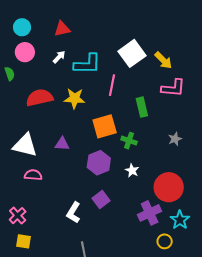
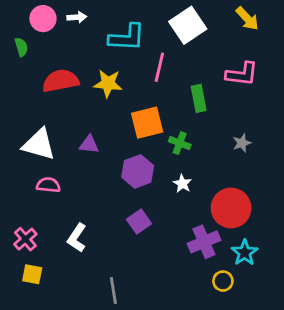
white arrow: (59, 57) -> (77, 17), moved, turned 40
yellow arrow: (163, 60) -> (247, 19), moved
white L-shape: (73, 213) -> (77, 238), moved

